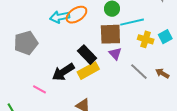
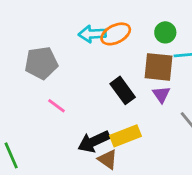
yellow rectangle: (88, 71) -> (125, 136), moved
black arrow: (63, 72) -> (94, 141), moved
pink line: (39, 89) -> (57, 106), moved

